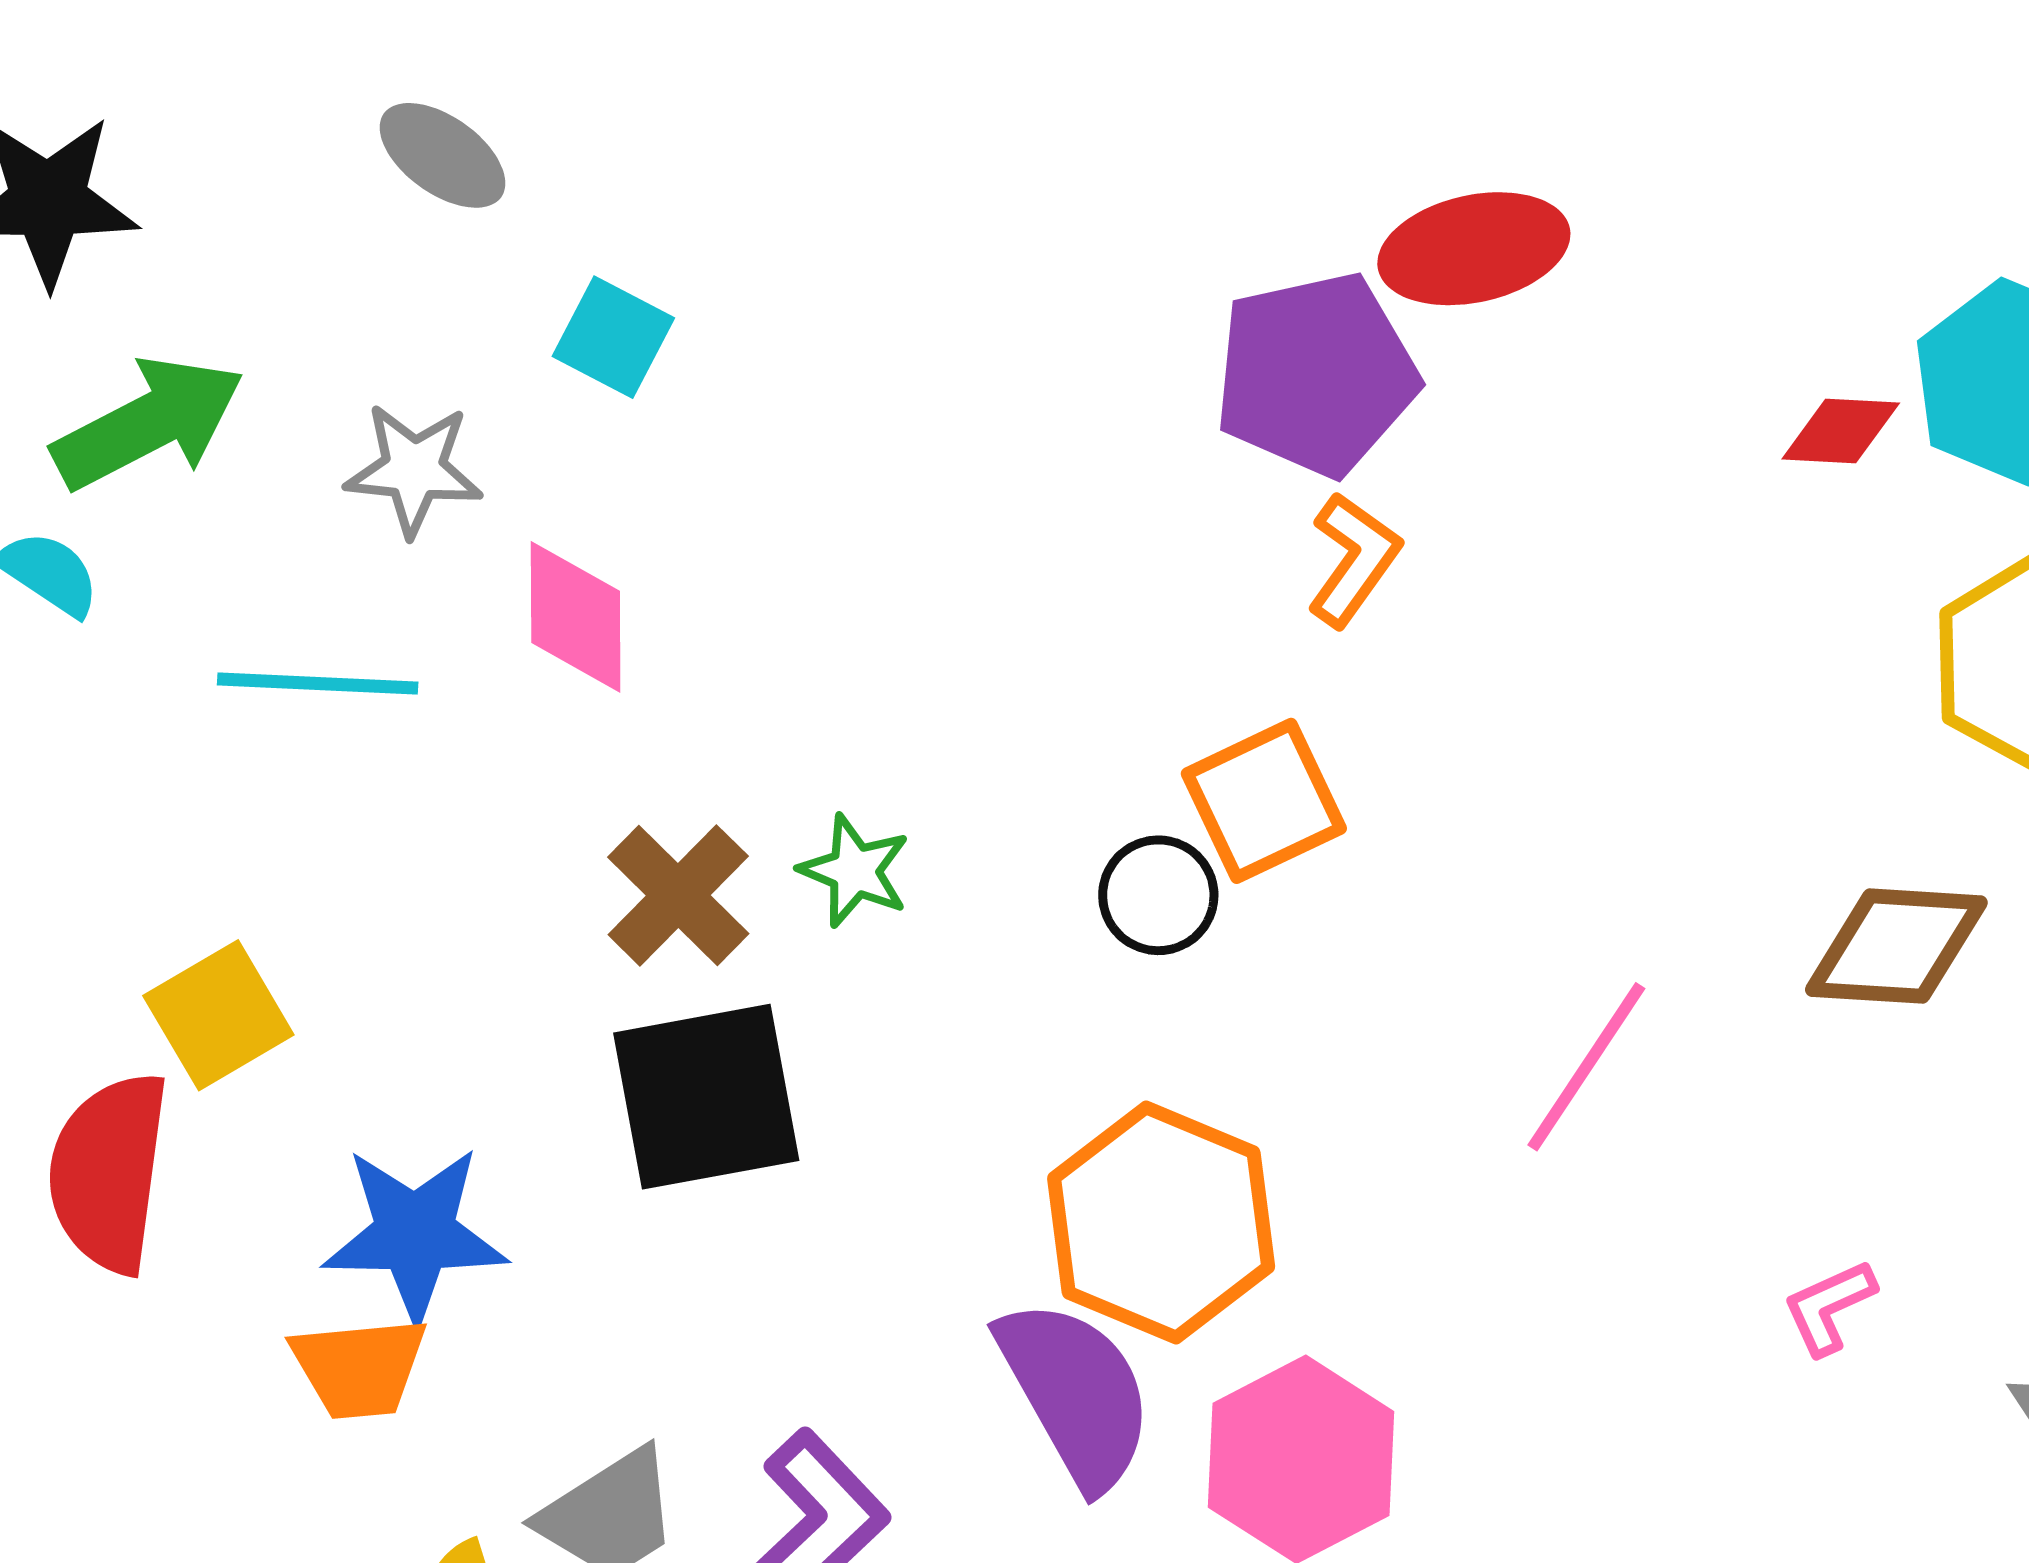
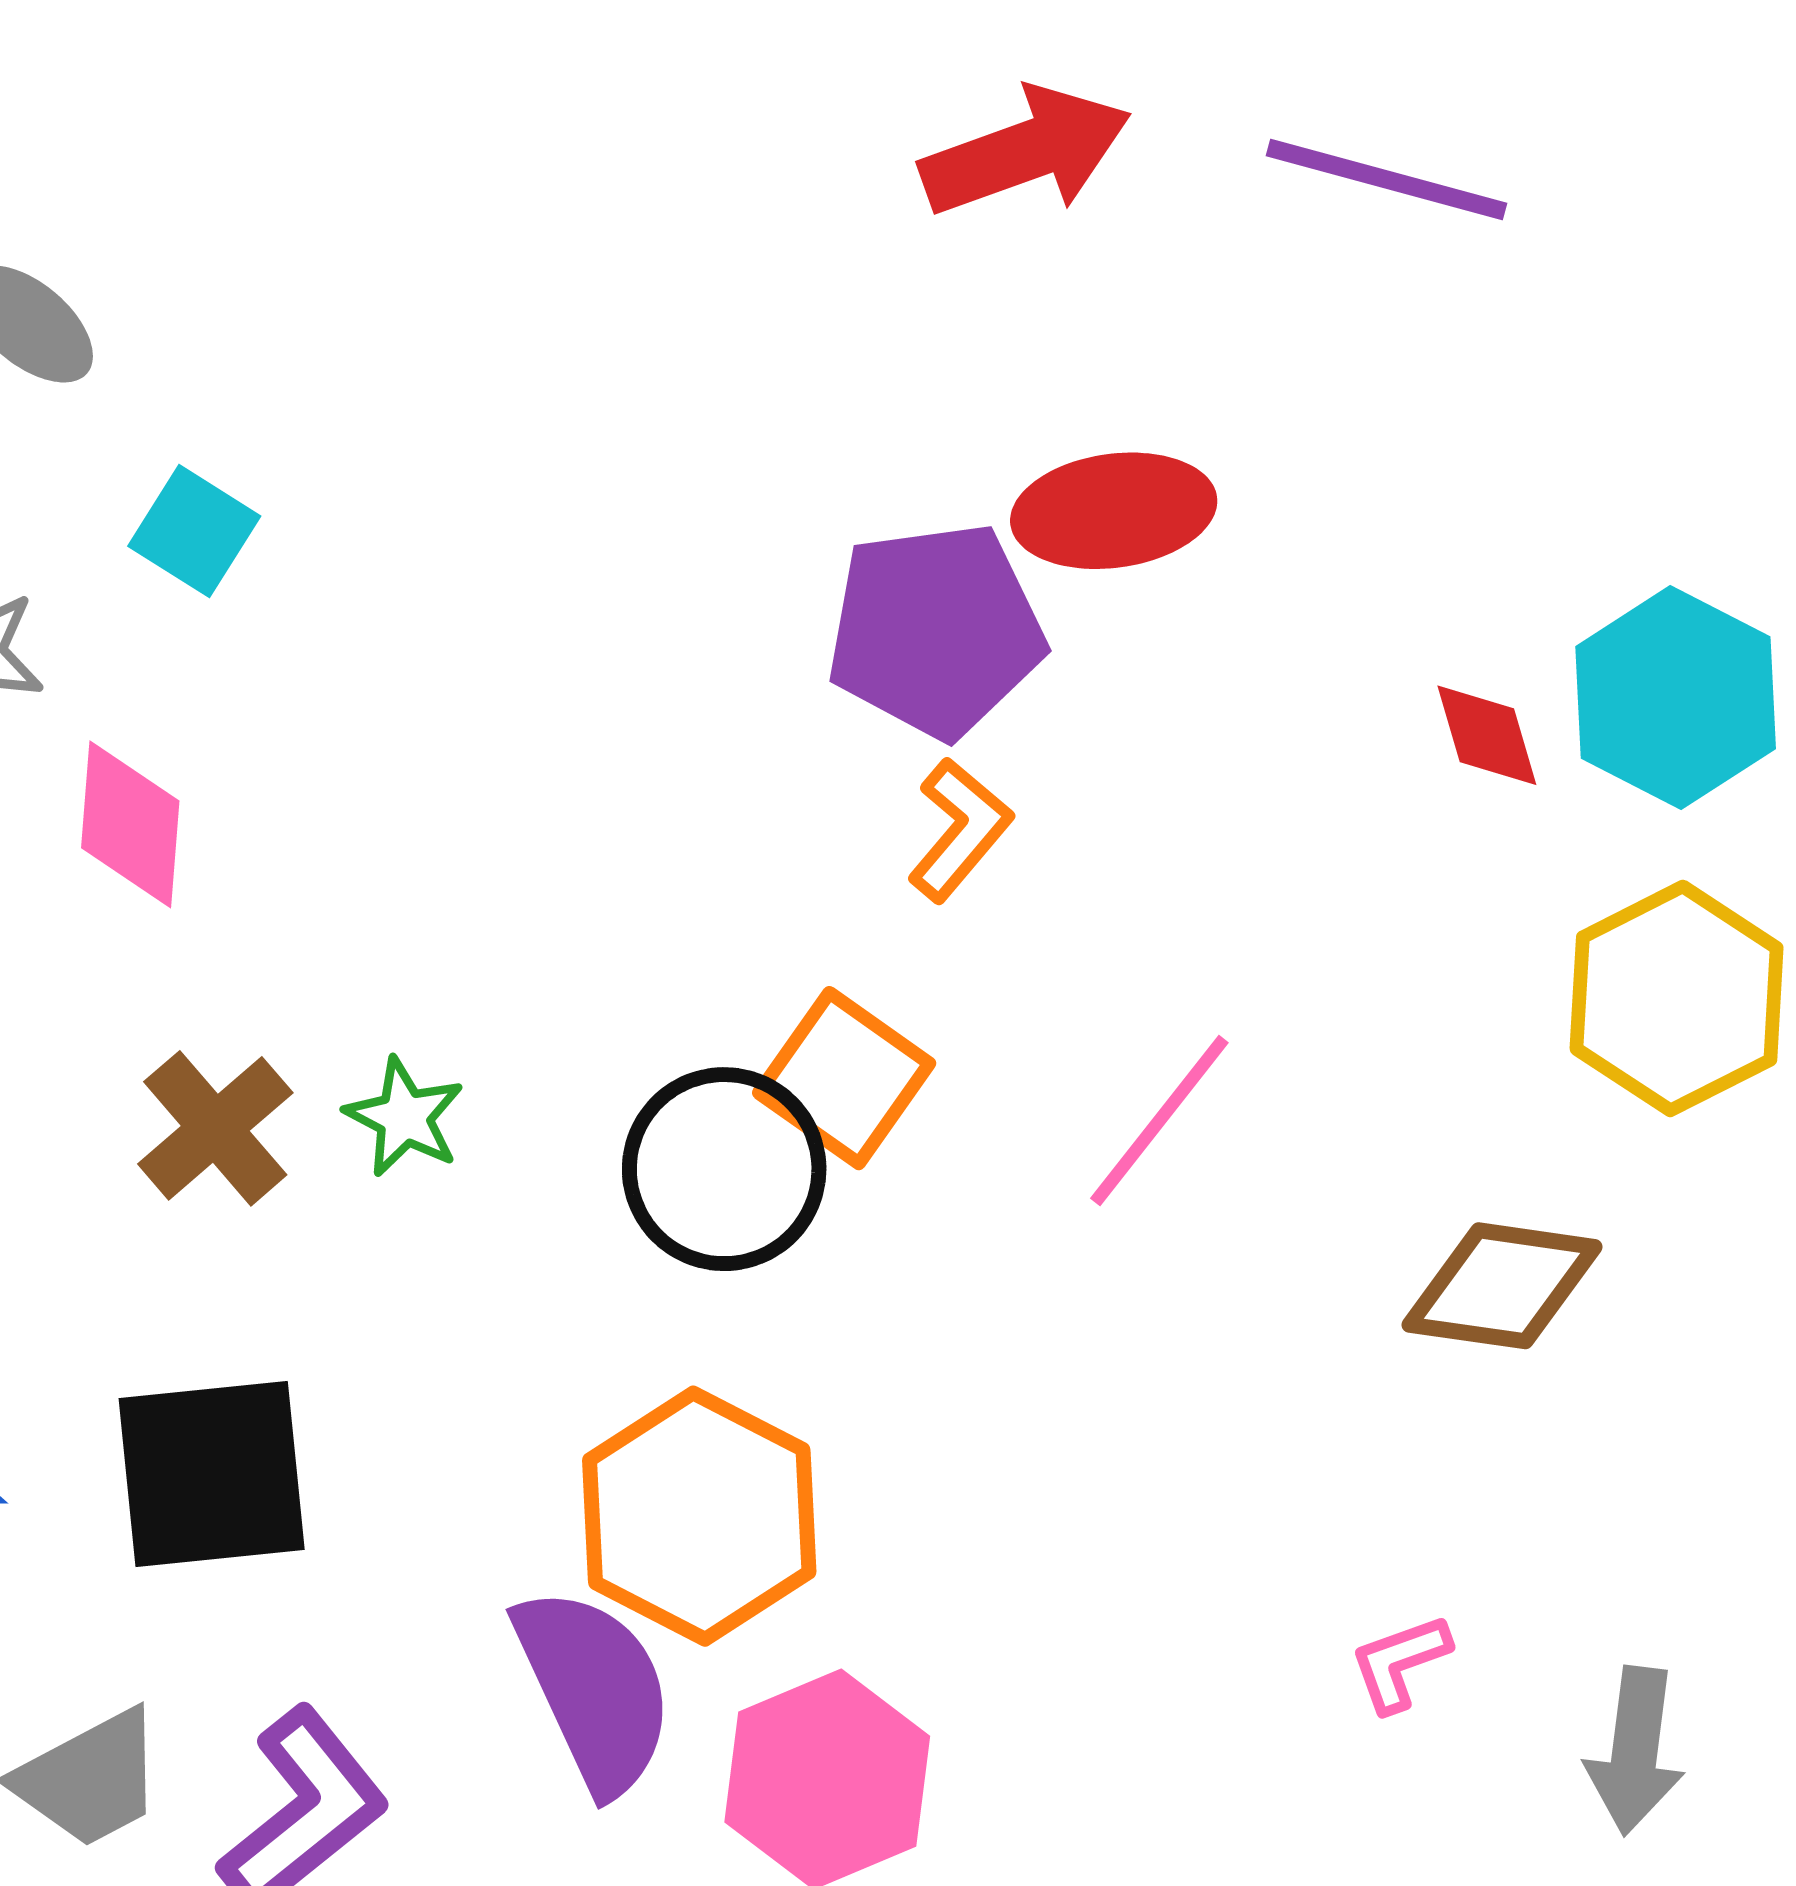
red diamond: (1841, 431) -> (1487, 735), turned 66
orange square: (1264, 801) -> (844, 1078), turned -34
black circle: (1158, 895) -> (724, 1169), size x1.6
pink line: (1586, 1067) -> (1159, 1120), moved
black square: (706, 1097) -> (212, 1474), moved

